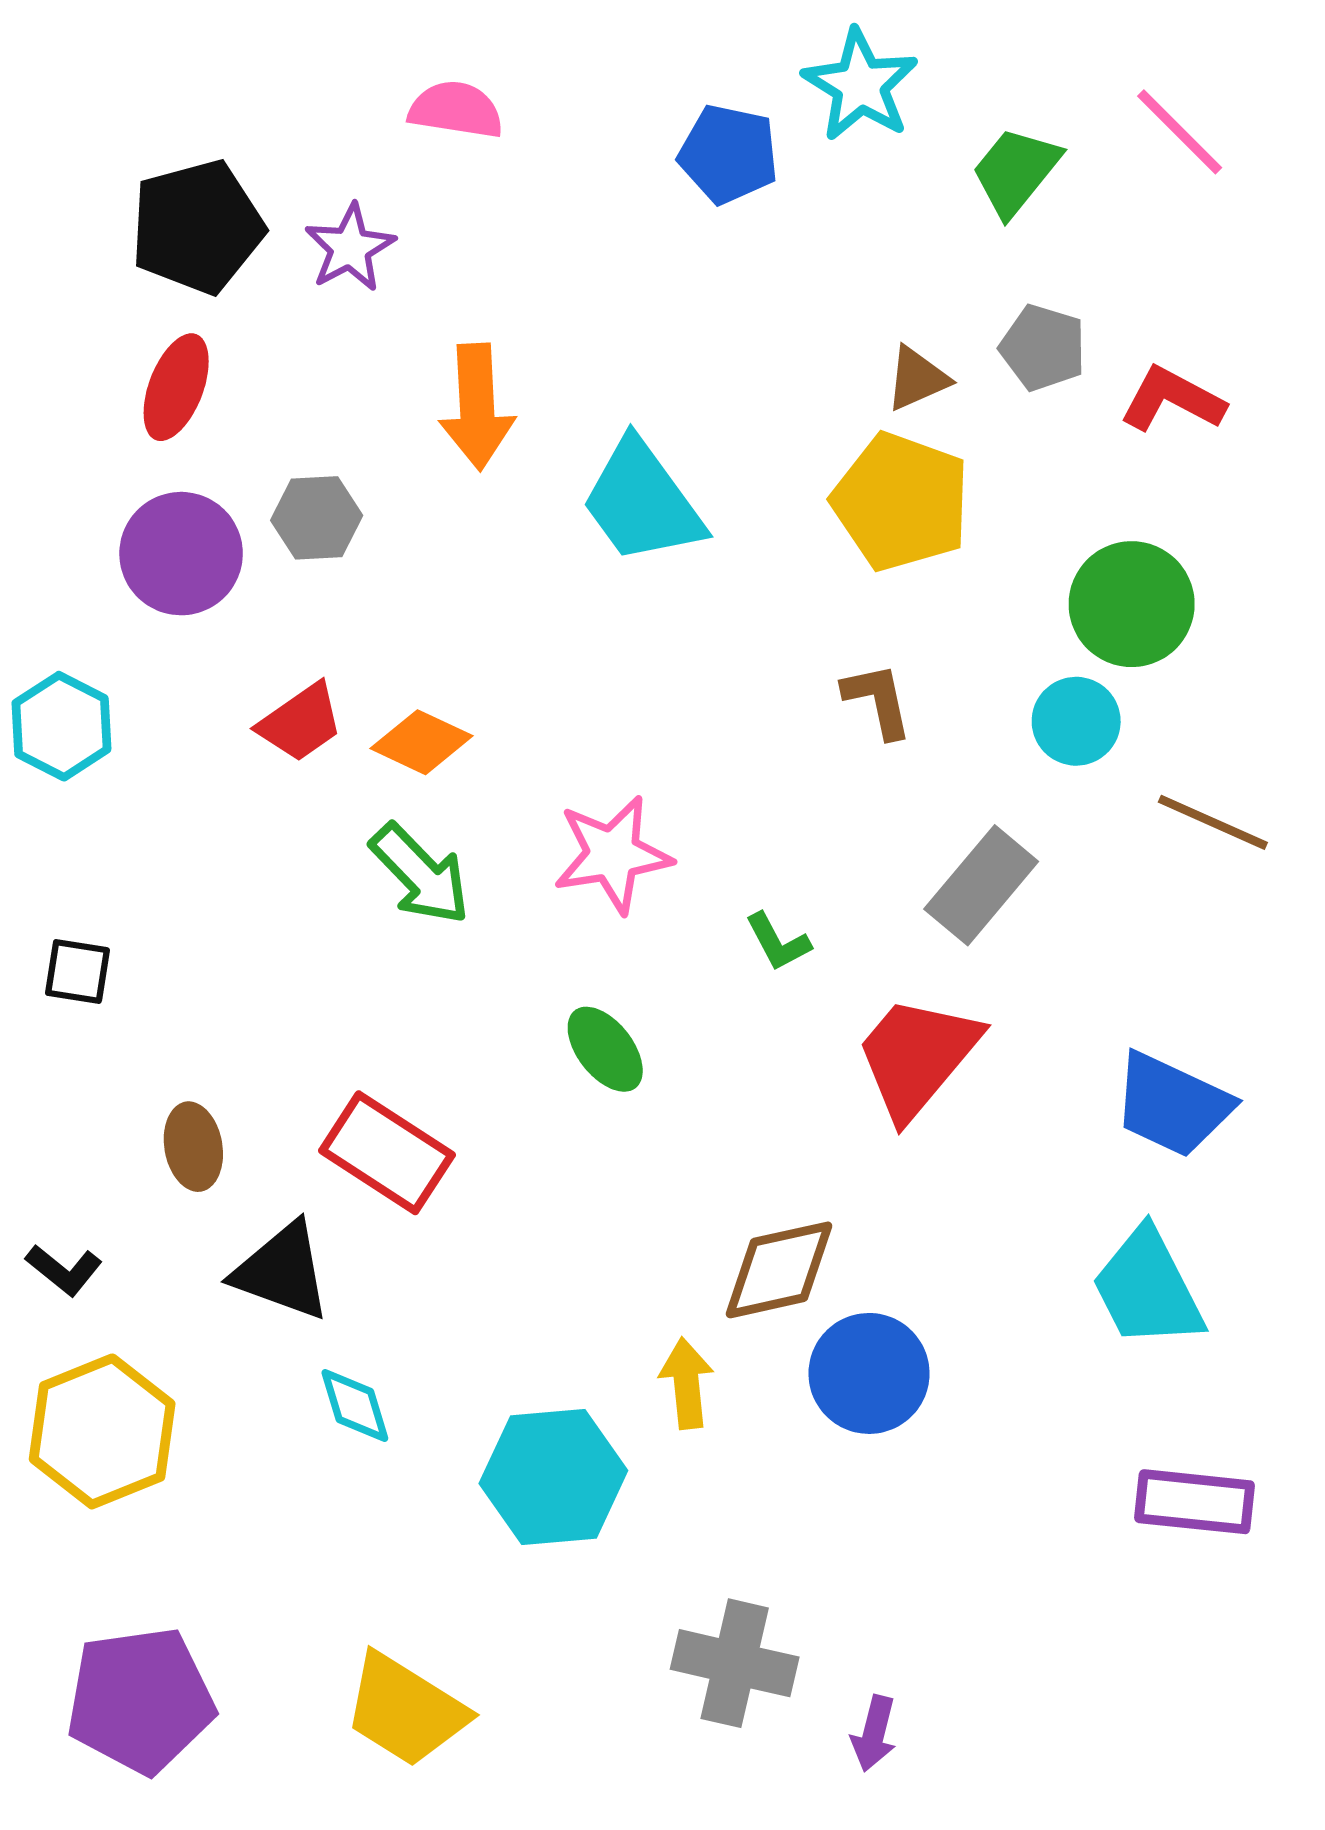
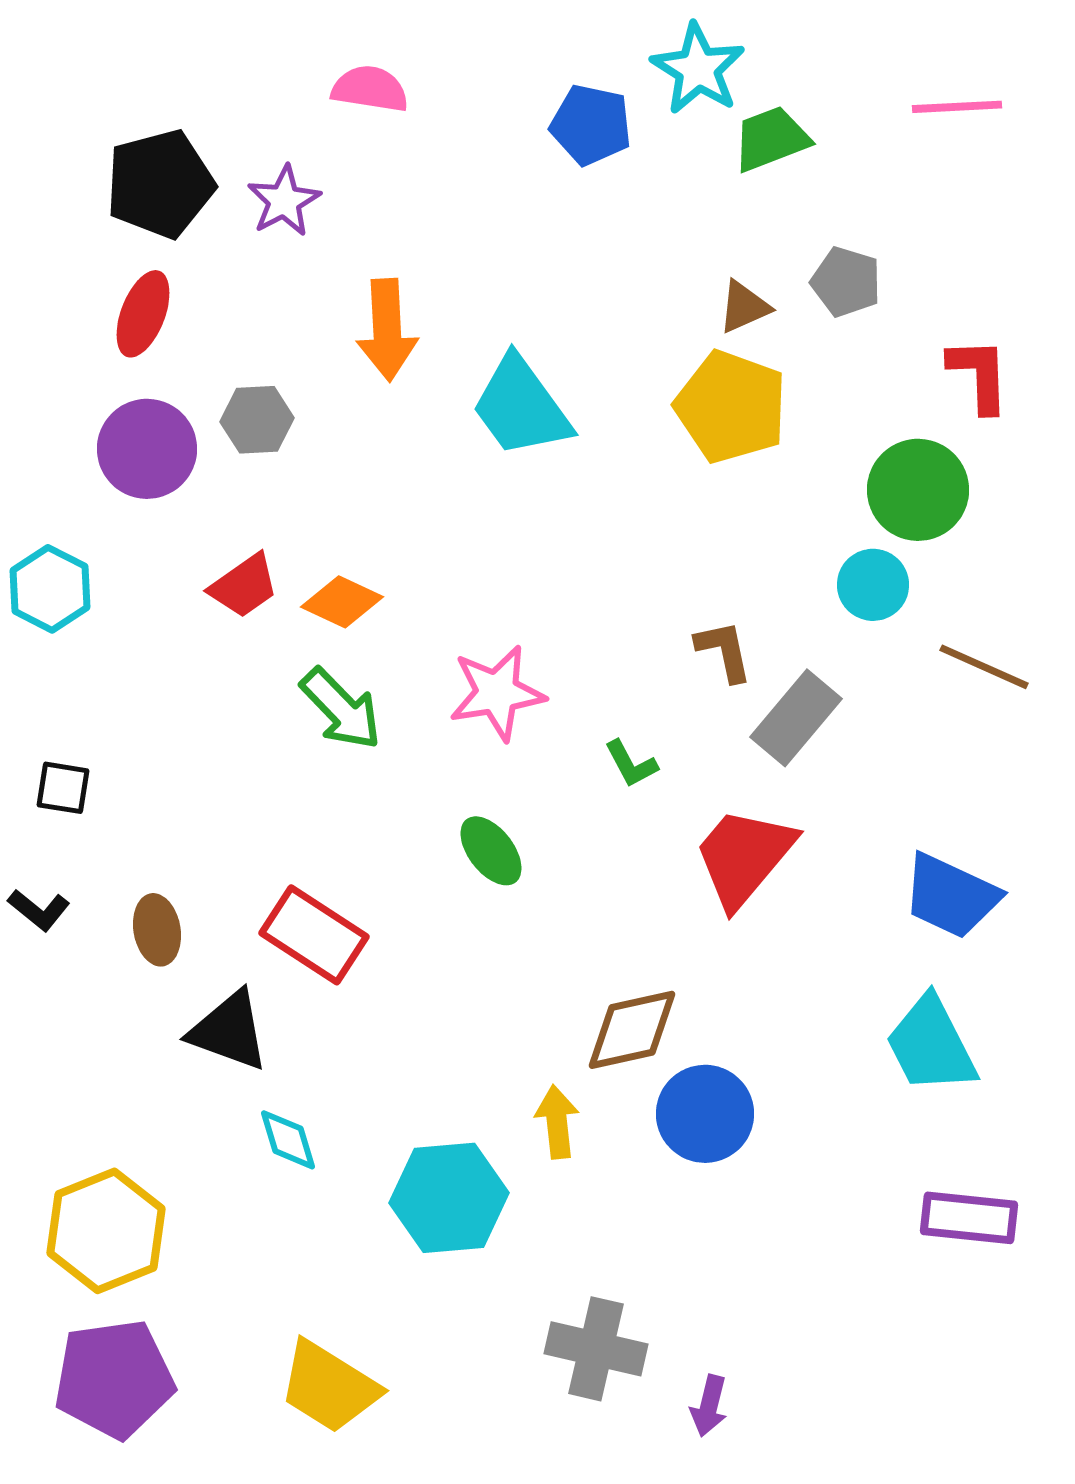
pink line: (1180, 132) -> (957, 107), turned -48
green trapezoid: (1016, 171) -> (771, 139), moved, turned 30
red L-shape: (1172, 399) -> (979, 375), moved, turned 60
brown L-shape: (878, 700) -> (724, 651), moved
black L-shape: (64, 1270) -> (39, 910), moved
yellow hexagon: (102, 1431) -> (106, 1231), moved

